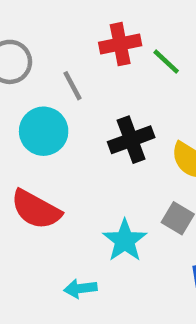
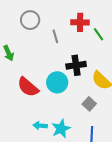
cyan circle: (44, 131) -> (57, 82), moved
cyan star: (125, 240) -> (61, 129), moved

